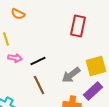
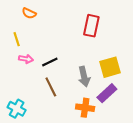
gray arrow: (71, 75) -> (84, 77), turned -66

